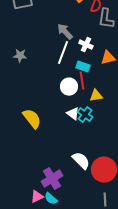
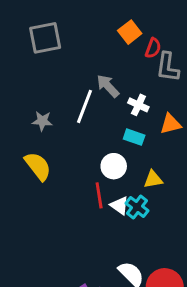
white line: (63, 53) -> (85, 106), moved
red line: (82, 81) -> (99, 195), moved
yellow semicircle: (32, 119) -> (38, 166), moved

